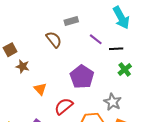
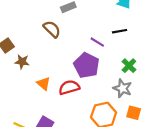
purple line: (96, 39) -> (97, 42), moved
green cross: (125, 70) -> (129, 66), moved
red semicircle: (64, 106) -> (69, 87), moved, turned 30

